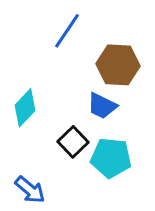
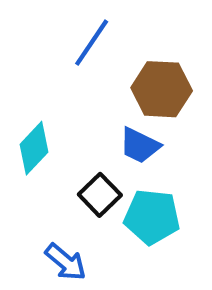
blue arrow: (30, 190) -> (66, 262), moved

